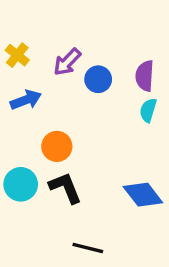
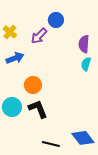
blue circle: (98, 79) -> (56, 20), moved
blue diamond: (143, 195) -> (83, 138), moved

